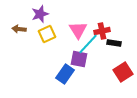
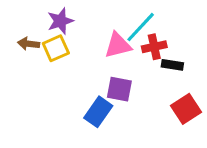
pink triangle: (78, 30) -> (118, 45), turned 48
yellow square: (47, 34) -> (56, 48), moved
cyan line: (88, 44) -> (141, 27), moved

